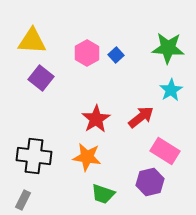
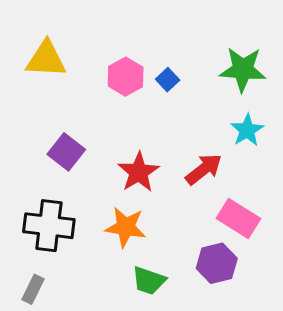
purple square: (41, 78) -> (66, 152), moved

